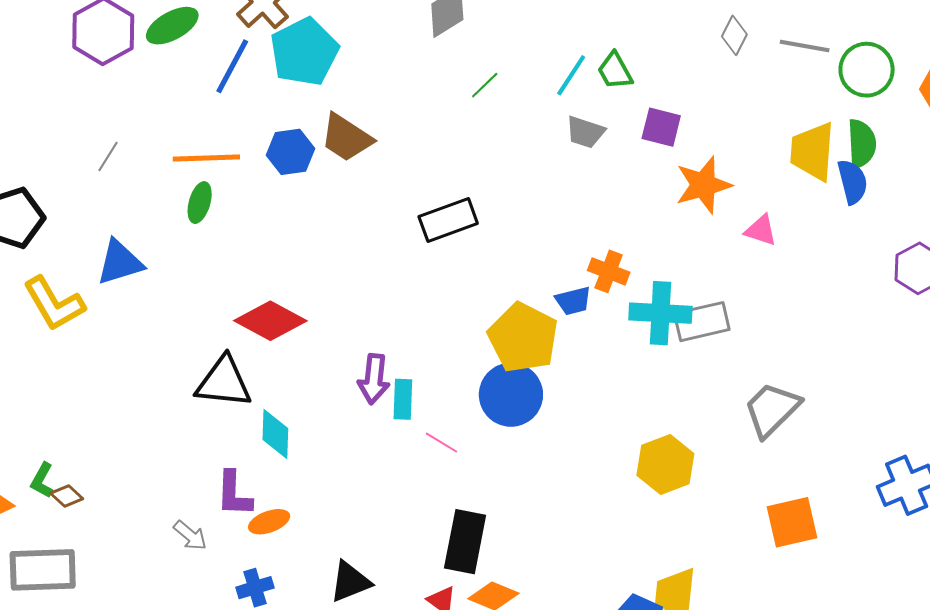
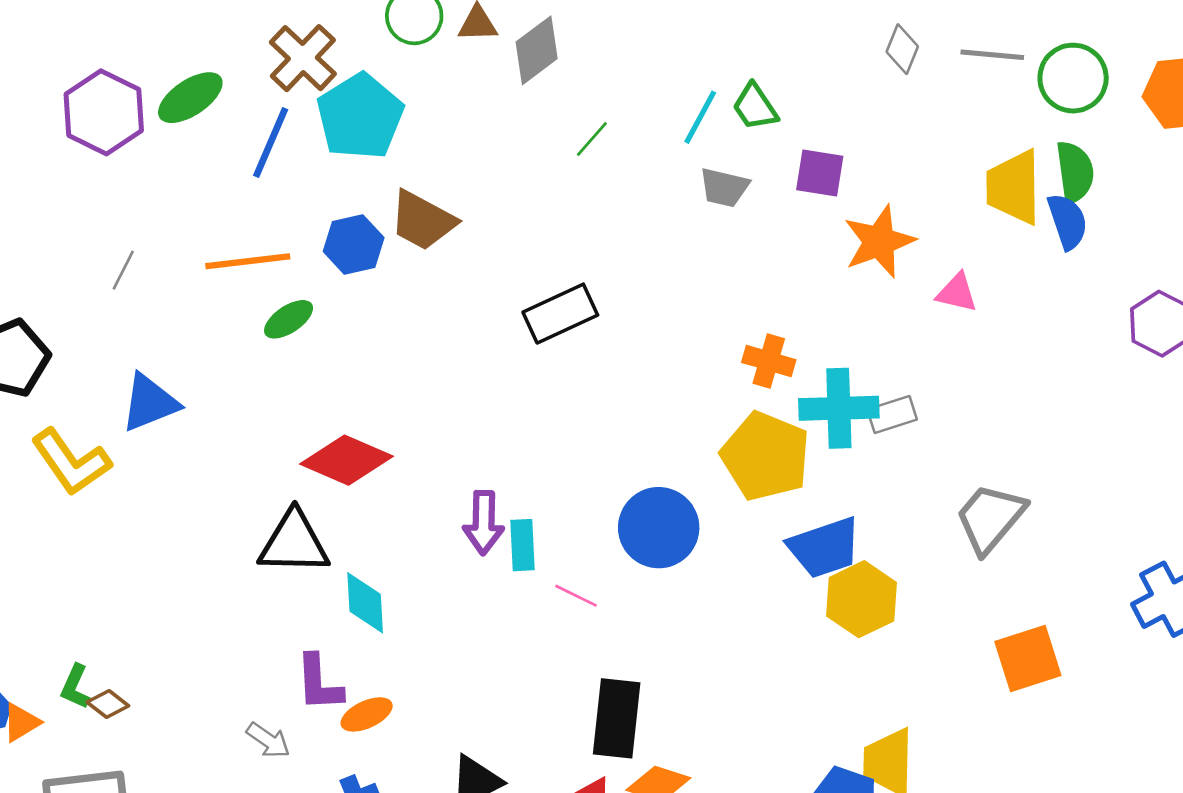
green ellipse: (200, 203) -> (289, 319), moved, turned 45
blue trapezoid: (573, 301) -> (825, 548), moved, size x1.6
gray rectangle: (702, 322) -> (892, 414), size x0.7
yellow pentagon: (523, 338) -> (766, 456), moved

